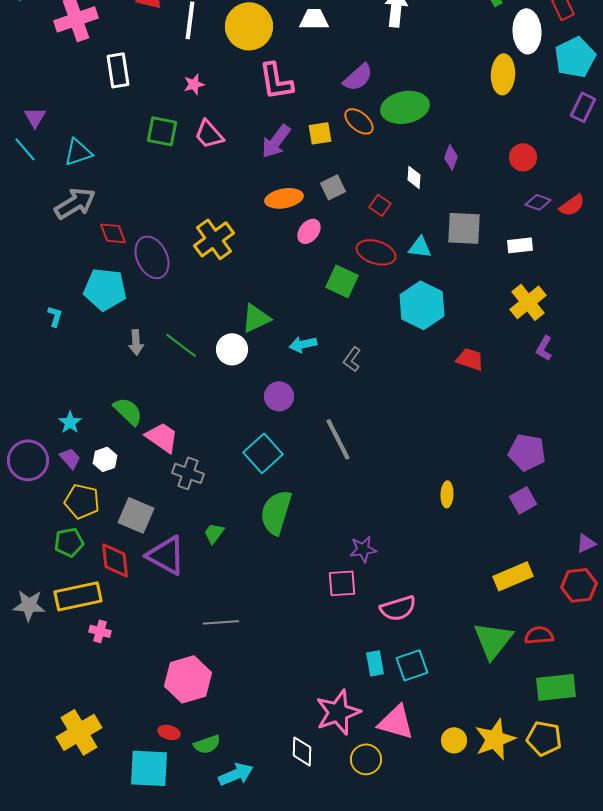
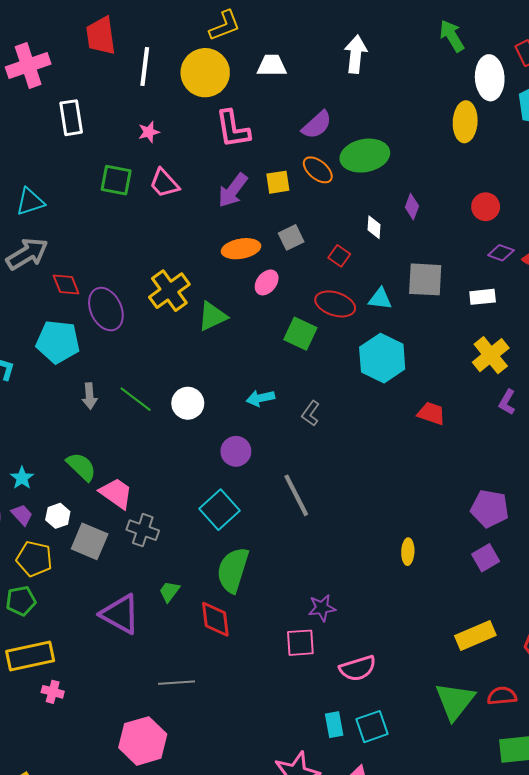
green triangle: (256, 318) -> (212, 316), moved
gray square: (136, 515) -> (90, 541), moved
red diamond: (115, 560) -> (215, 619), moved

